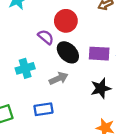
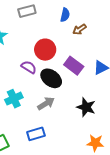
purple rectangle: (99, 54) -> (74, 66), moved, turned 42
black star: (101, 88) -> (86, 107), turned -30

